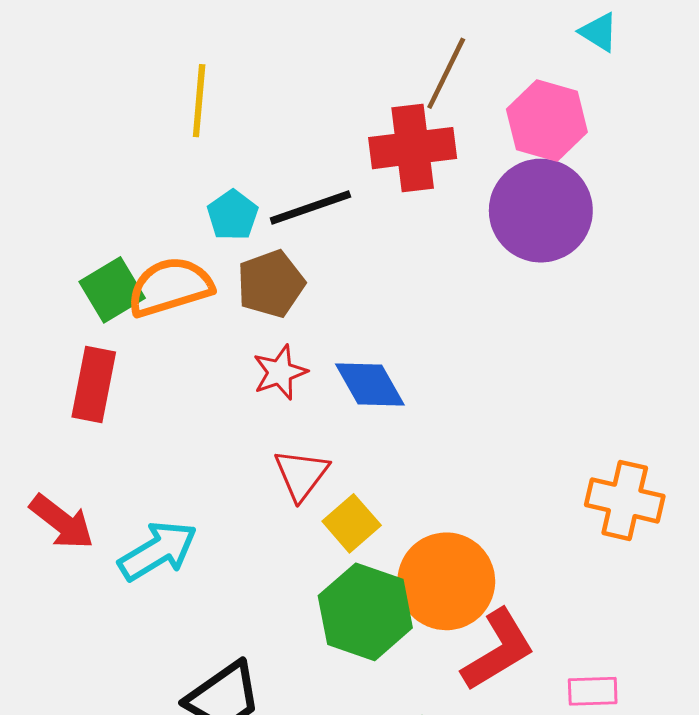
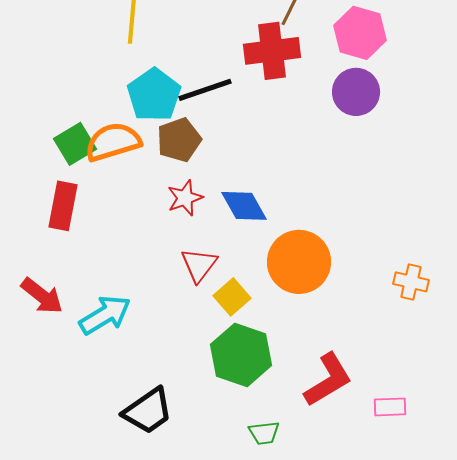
purple circle: (541, 211) -> (356, 92), size x0.7
cyan pentagon: (233, 215) -> (154, 95), size x1.6
orange cross: (625, 500) -> (411, 282), size x0.7
orange circle: (446, 581) -> (299, 262), moved

